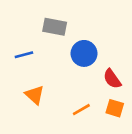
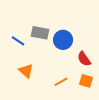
gray rectangle: (55, 27) -> (40, 33), moved
blue line: (24, 55) -> (18, 41), turned 48

